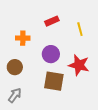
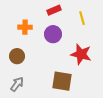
purple circle: (51, 54) -> (53, 34), moved
brown square: (54, 81) -> (62, 81), moved

